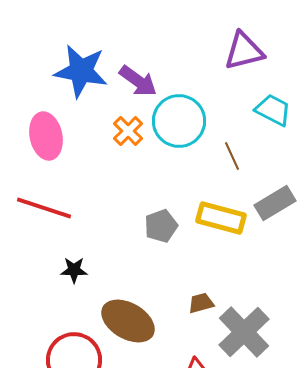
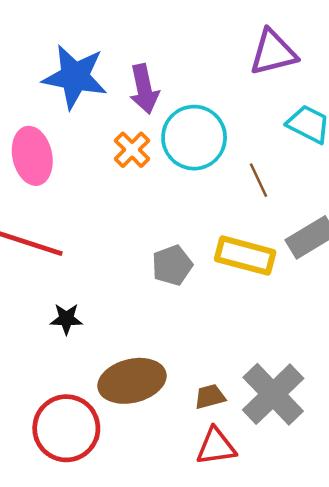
purple arrow: (138, 81) -> (144, 89), turned 42
brown trapezoid: (201, 303) -> (210, 397), moved
brown ellipse: (128, 321) -> (132, 381), turned -44

